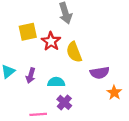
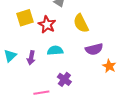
yellow semicircle: (74, 52) -> (81, 23), moved
cyan semicircle: (56, 82) -> (55, 50), moved

